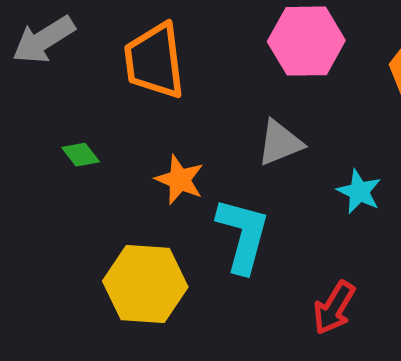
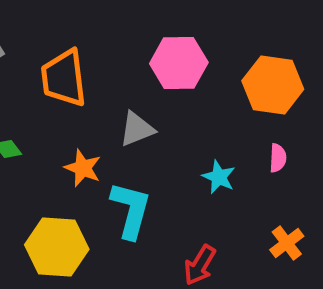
gray triangle: (280, 143) -> (137, 129), moved

